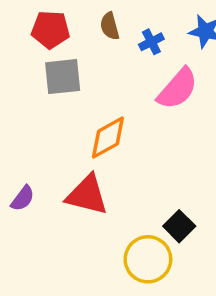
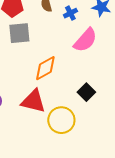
black square: (179, 226) -> (86, 92), moved
yellow circle: (148, 259) -> (61, 120), moved

